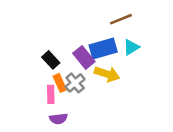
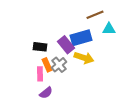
cyan triangle: (131, 47) -> (109, 29), moved, turned 32
black rectangle: (51, 60) -> (40, 47), turned -40
purple semicircle: (58, 119) -> (46, 93), turned -32

